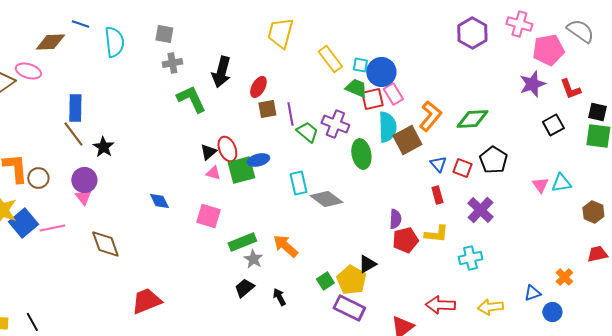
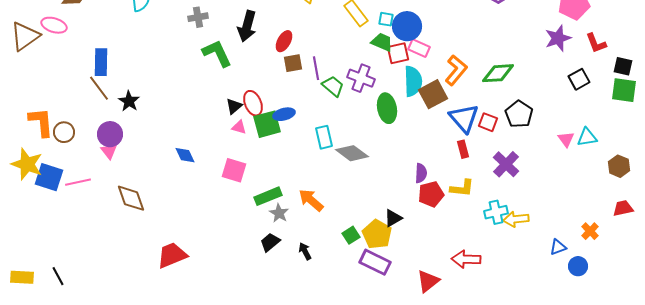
pink rectangle: (393, 94) -> (419, 48), turned -35
blue triangle: (438, 164) -> (464, 118), size x1.8
blue square: (23, 223) -> (49, 177), turned -32
yellow arrow: (490, 307) -> (516, 219), moved

